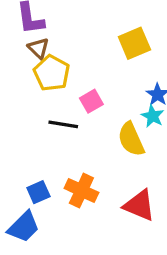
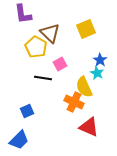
brown triangle: (38, 48) -> (50, 33), moved, size x1.5
orange cross: (81, 190) -> (74, 102), moved
blue square: (38, 192) -> (27, 111), moved

